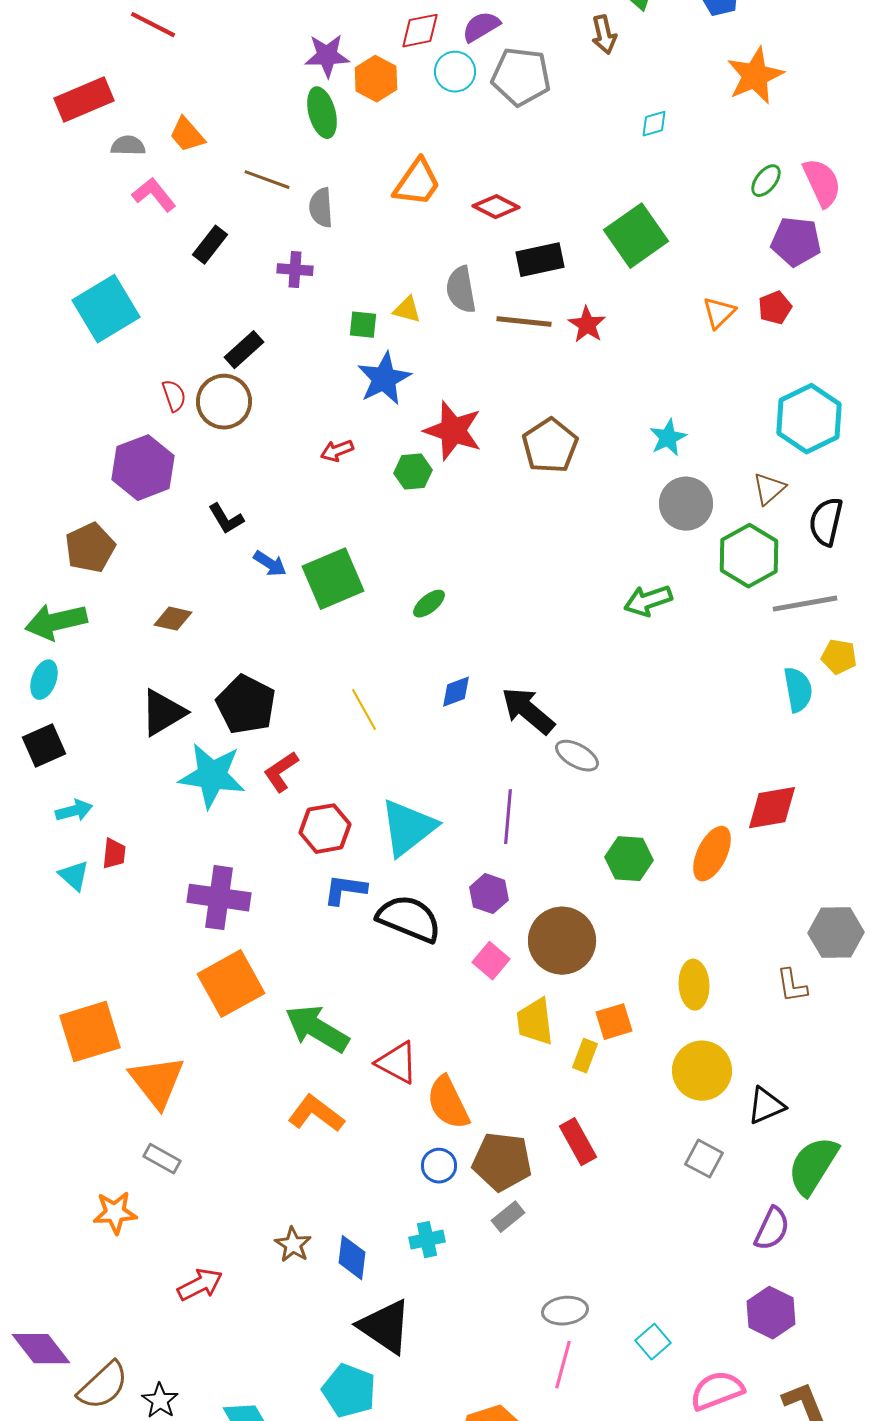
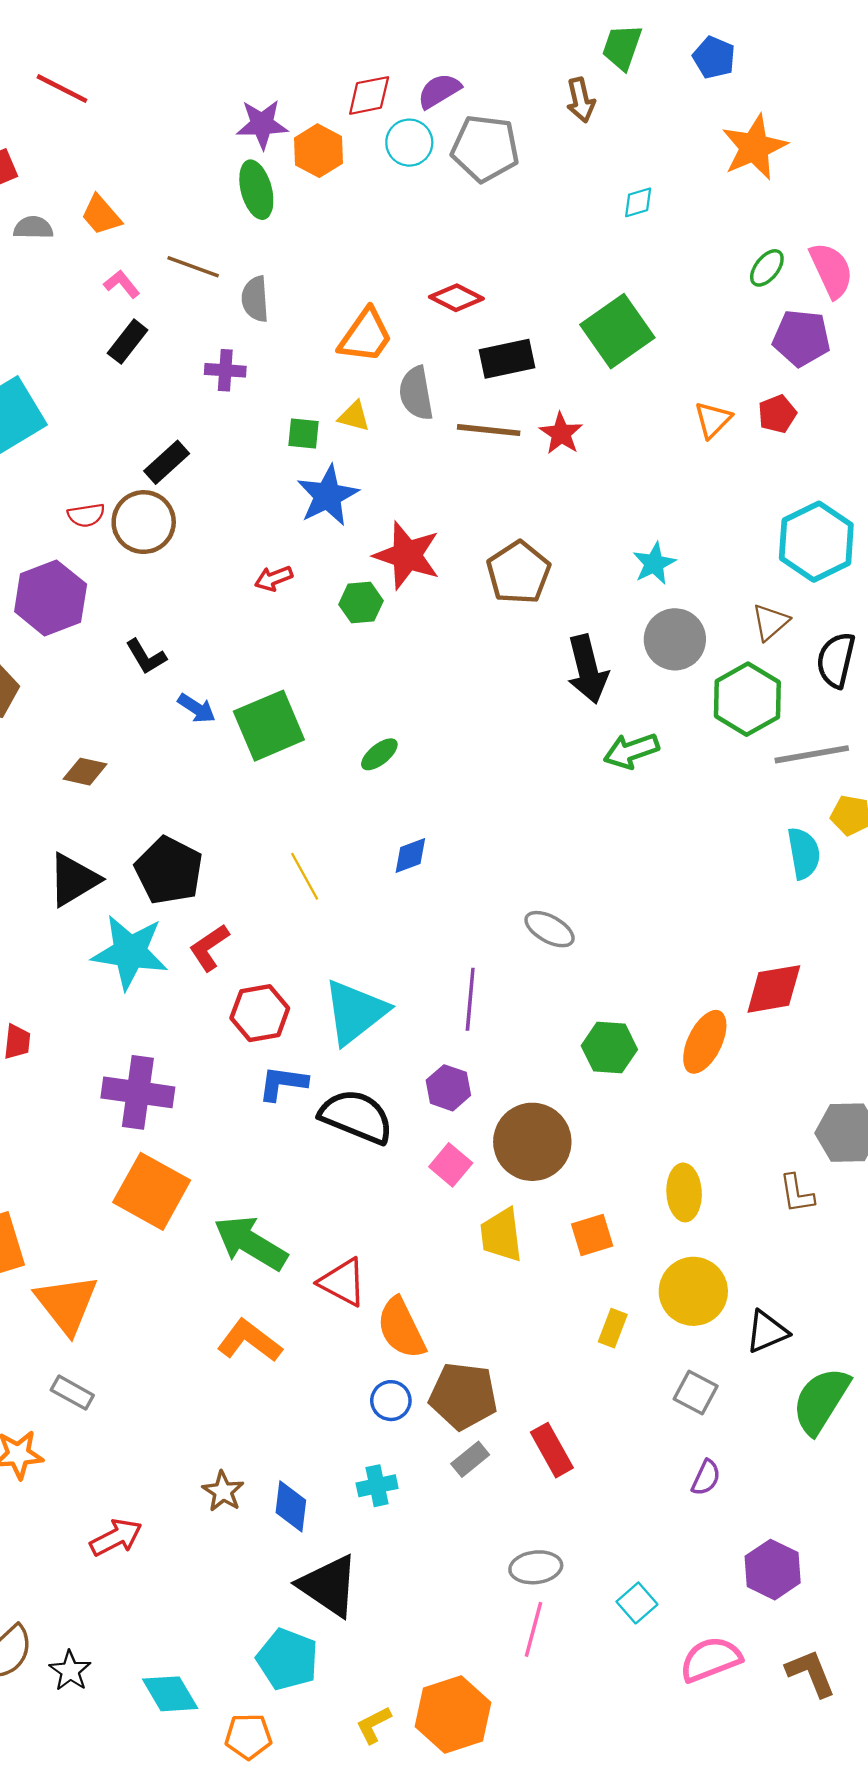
orange trapezoid: (417, 183) -> (366, 336), moved
pink L-shape: (154, 195) -> (122, 284), moved, size x0.7
red semicircle: (174, 396) -> (86, 515), turned 100
black arrow: (528, 711) -> (588, 669), moved, turned -144
orange square: (231, 984) -> (152, 1191), turned -32
yellow rectangle: (585, 1056) -> (613, 1328), moved
red rectangle: (578, 1142) -> (552, 1450), moved
purple semicircle: (772, 1229) -> (706, 1478), moved, size x0.7

